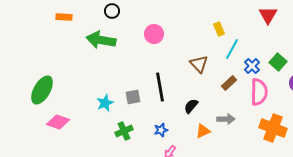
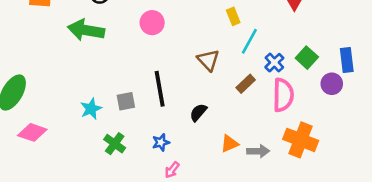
gray arrow: (226, 119) -> (258, 151), moved
green cross: (124, 131) -> (115, 144), turned -30
orange triangle: (203, 131) -> (229, 144), moved

